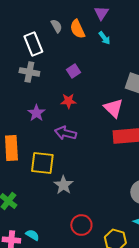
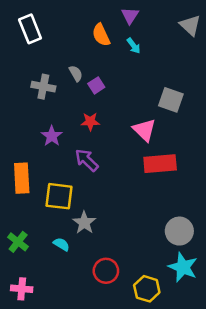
gray semicircle: (56, 26) -> (76, 73), moved
white rectangle: (33, 44) -> (30, 29), moved
purple arrow: (65, 133) -> (87, 160), turned 30
cyan semicircle: (32, 235) -> (61, 244), moved

